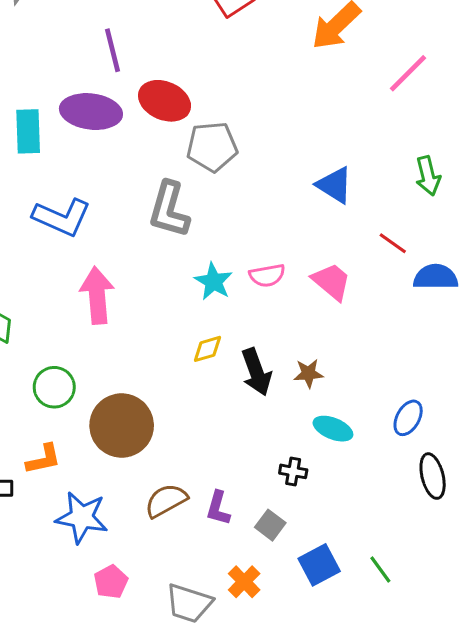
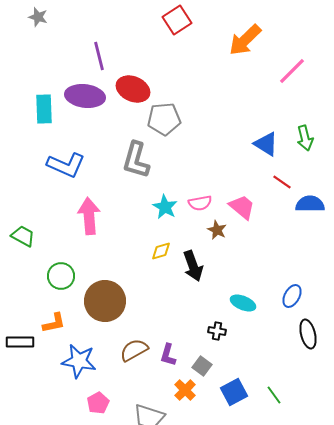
blue triangle: (335, 185) -> (266, 144), moved
brown star: (308, 373) -> (217, 230), moved, turned 30
orange cross: (244, 582) -> (185, 390), moved

